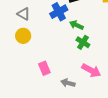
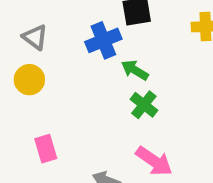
pink rectangle: (44, 68) -> (46, 149), moved

